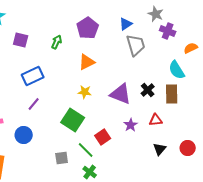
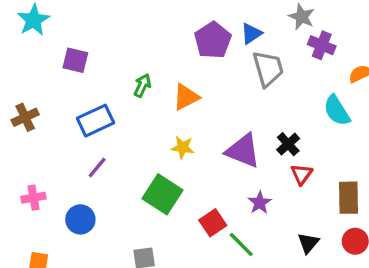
purple pentagon: (88, 28) -> (213, 40), moved
green arrow: (57, 42) -> (142, 85), moved
brown rectangle: (172, 94) -> (348, 198), moved
red triangle: (156, 120) -> (302, 174), moved, turned -48
green line: (86, 150) -> (241, 245), moved

